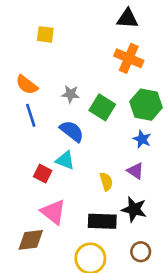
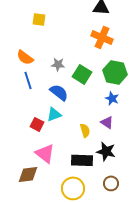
cyan triangle: (65, 160) -> (54, 114), turned -42

